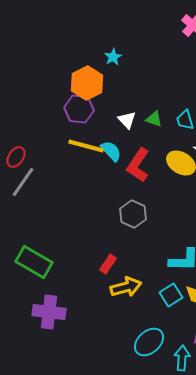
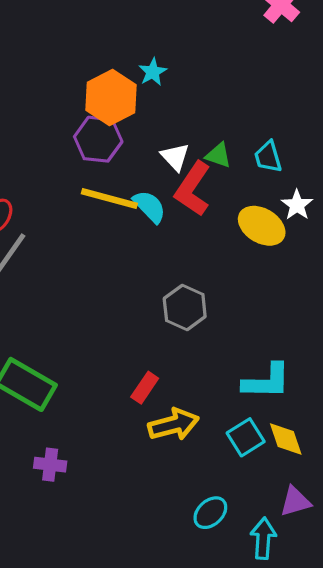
cyan star: (113, 57) -> (153, 72), moved
red L-shape: (138, 165) -> (193, 189), moved
purple cross: (49, 312) -> (50, 465), size x0.6
cyan ellipse: (149, 342) -> (210, 513), size x0.7

